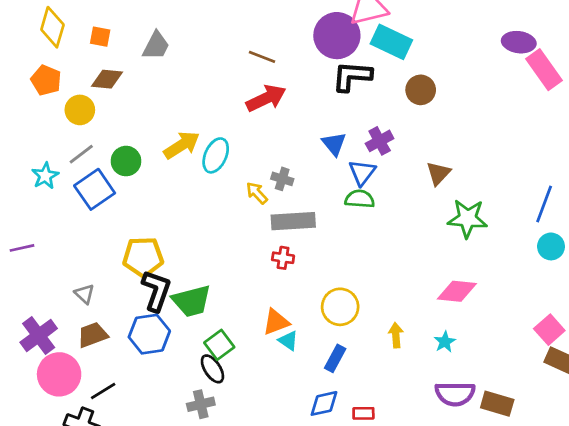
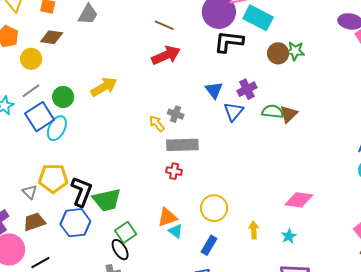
cyan ellipse: (216, 155) -> (57, 128), moved
green semicircle: (360, 199) -> (273, 112), moved
green star: (468, 218) -> (295, 51), moved, size x0.7
yellow pentagon: (143, 257) -> (53, 178), moved

